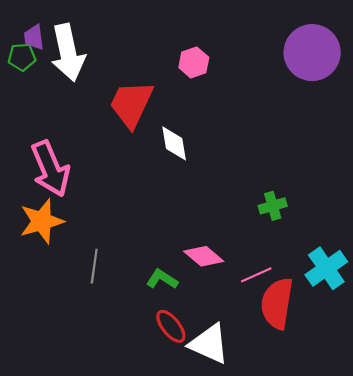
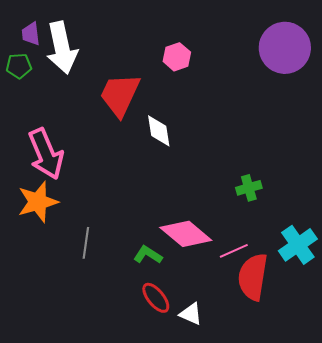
green pentagon: (22, 57) -> (19, 66), moved
pink diamond: (204, 256) -> (186, 234), size x1.4
white triangle: (209, 344) -> (191, 314), size x0.6

